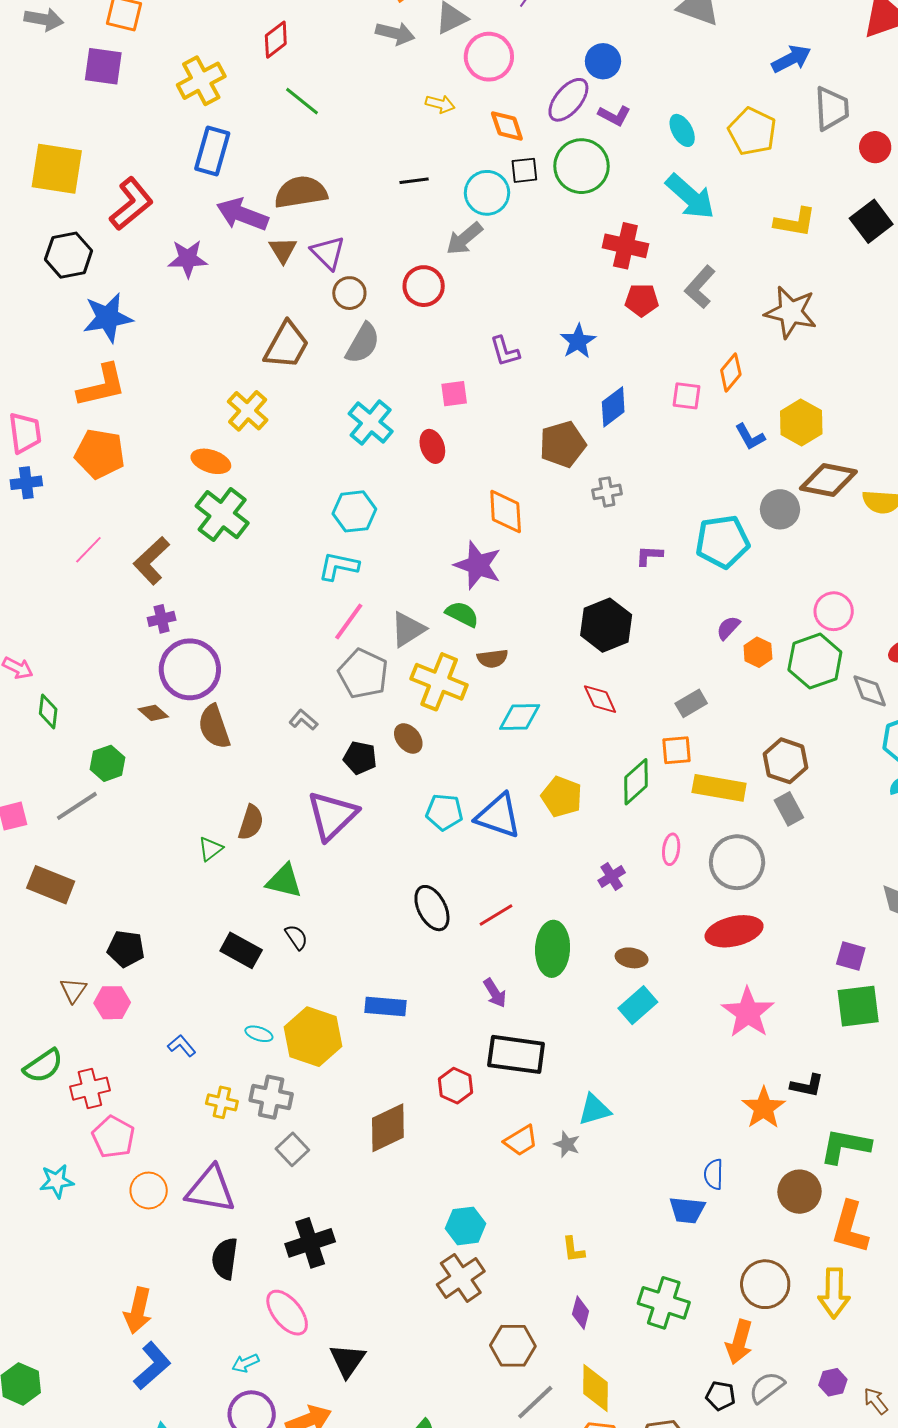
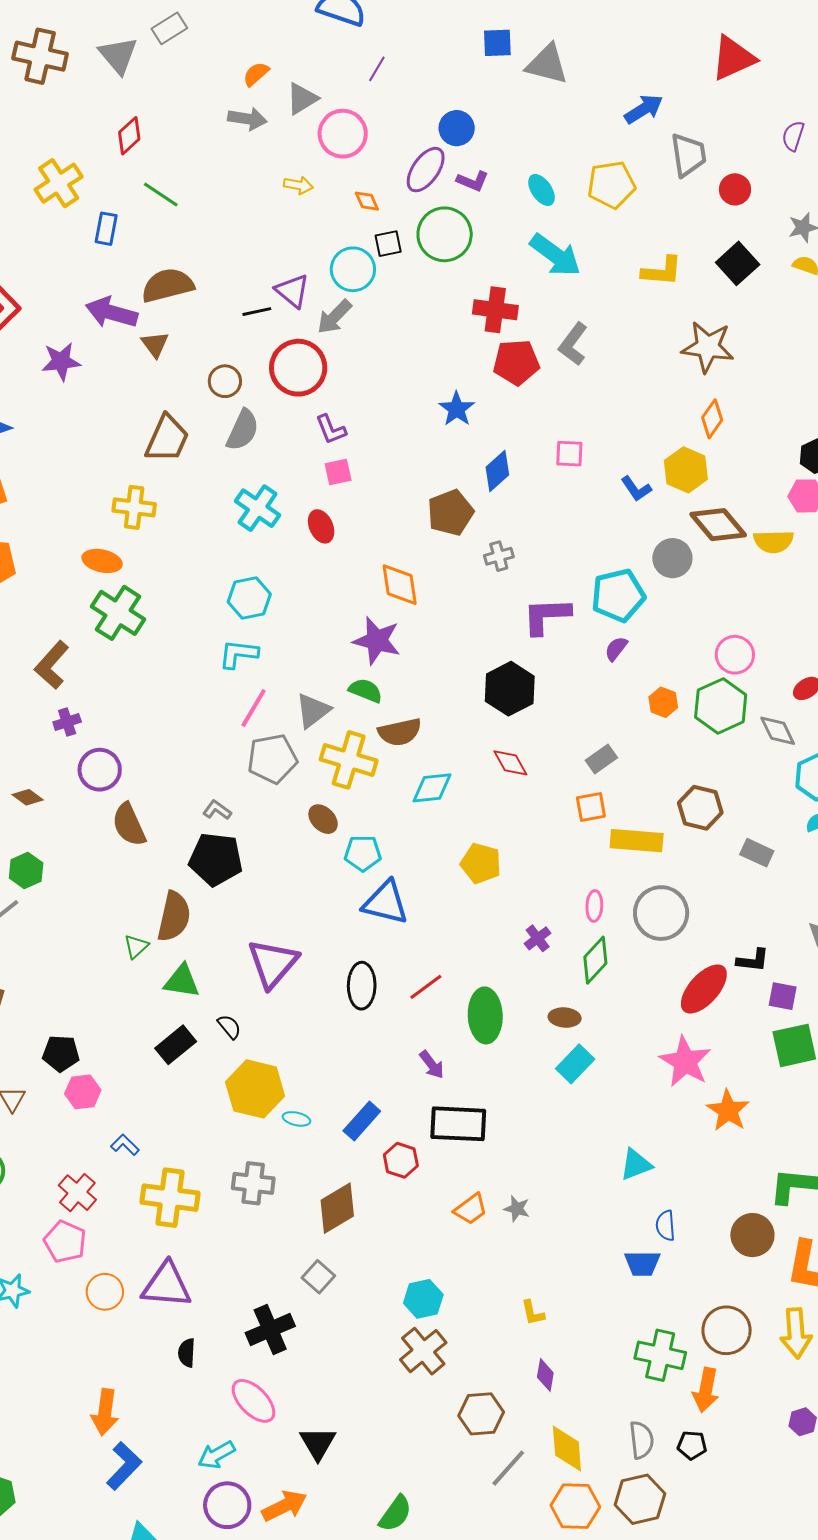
orange diamond: (507, 126) -> (367, 201), size x0.7
yellow pentagon: (752, 131) -> (611, 185), turned -30
blue rectangle: (212, 151) -> (106, 229), moved, size x0.7
black line: (414, 181) -> (257, 312), moved
purple triangle: (328, 253) -> (292, 291), moved
red circle: (424, 286) -> (298, 368), size x1.4
red pentagon: (642, 300) -> (516, 362), size x1.4
brown star: (791, 312) -> (708, 347), moved
purple L-shape: (505, 351) -> (331, 429), moved
orange diamond: (731, 372) -> (712, 419), moved
yellow cross: (248, 411) -> (134, 507), turned -30
brown diamond: (828, 480) -> (718, 525), turned 44
purple L-shape: (649, 556) -> (546, 616), size x1.8
purple semicircle: (728, 628) -> (616, 649), moved
brown semicircle: (493, 659) -> (400, 732), size x1.4
purple circle: (190, 669) -> (100, 770), size x0.7
gray pentagon: (363, 674) -> (272, 759), turned -30
brown diamond: (153, 713) -> (28, 797), moved
black pentagon: (360, 758) -> (216, 859), moved, size x1.6
green diamond: (636, 782) -> (595, 960), moved
gray rectangle: (789, 809) -> (757, 853), moved, turned -32
cyan pentagon: (444, 812) -> (363, 853), moved
purple triangle: (332, 816) -> (273, 963), moved
blue triangle: (498, 816) -> (385, 903), moved
brown semicircle: (251, 822) -> (174, 917), size x1.4
green triangle: (284, 881) -> (182, 981), moved
black ellipse: (432, 908) -> (362, 986), turned 33
red ellipse: (734, 931) -> (704, 989), moved, turned -30
black rectangle: (241, 950) -> (176, 1045), turned -63
pink hexagon: (112, 1003) -> (83, 1092), moved
blue rectangle: (386, 1007) -> (362, 1121), moved, turned -48
cyan ellipse: (259, 1034) -> (296, 1119), moved
yellow hexagon: (313, 1037) -> (255, 1089), moved
black L-shape: (807, 1086) -> (753, 960), moved
red cross: (90, 1089) -> (77, 1193), moved, turned -30
gray cross: (271, 1097) -> (253, 1183), moved
yellow cross: (222, 1102) -> (170, 1198), size x1.8
orange star: (764, 1108) -> (728, 1111), moved
cyan triangle: (594, 1110) -> (636, 1165), moved
gray square: (292, 1149) -> (318, 1277), moved
black semicircle: (225, 1259) -> (187, 1353), size x0.7
green cross: (664, 1303) -> (660, 1355), moved
cyan arrow: (245, 1363) -> (216, 1455), size x1.4
gray semicircle: (767, 1387) -> (641, 1440), moved, turned 126

